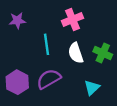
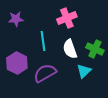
purple hexagon: (17, 82) -> (17, 63), moved
cyan triangle: (92, 88) -> (84, 71), moved

